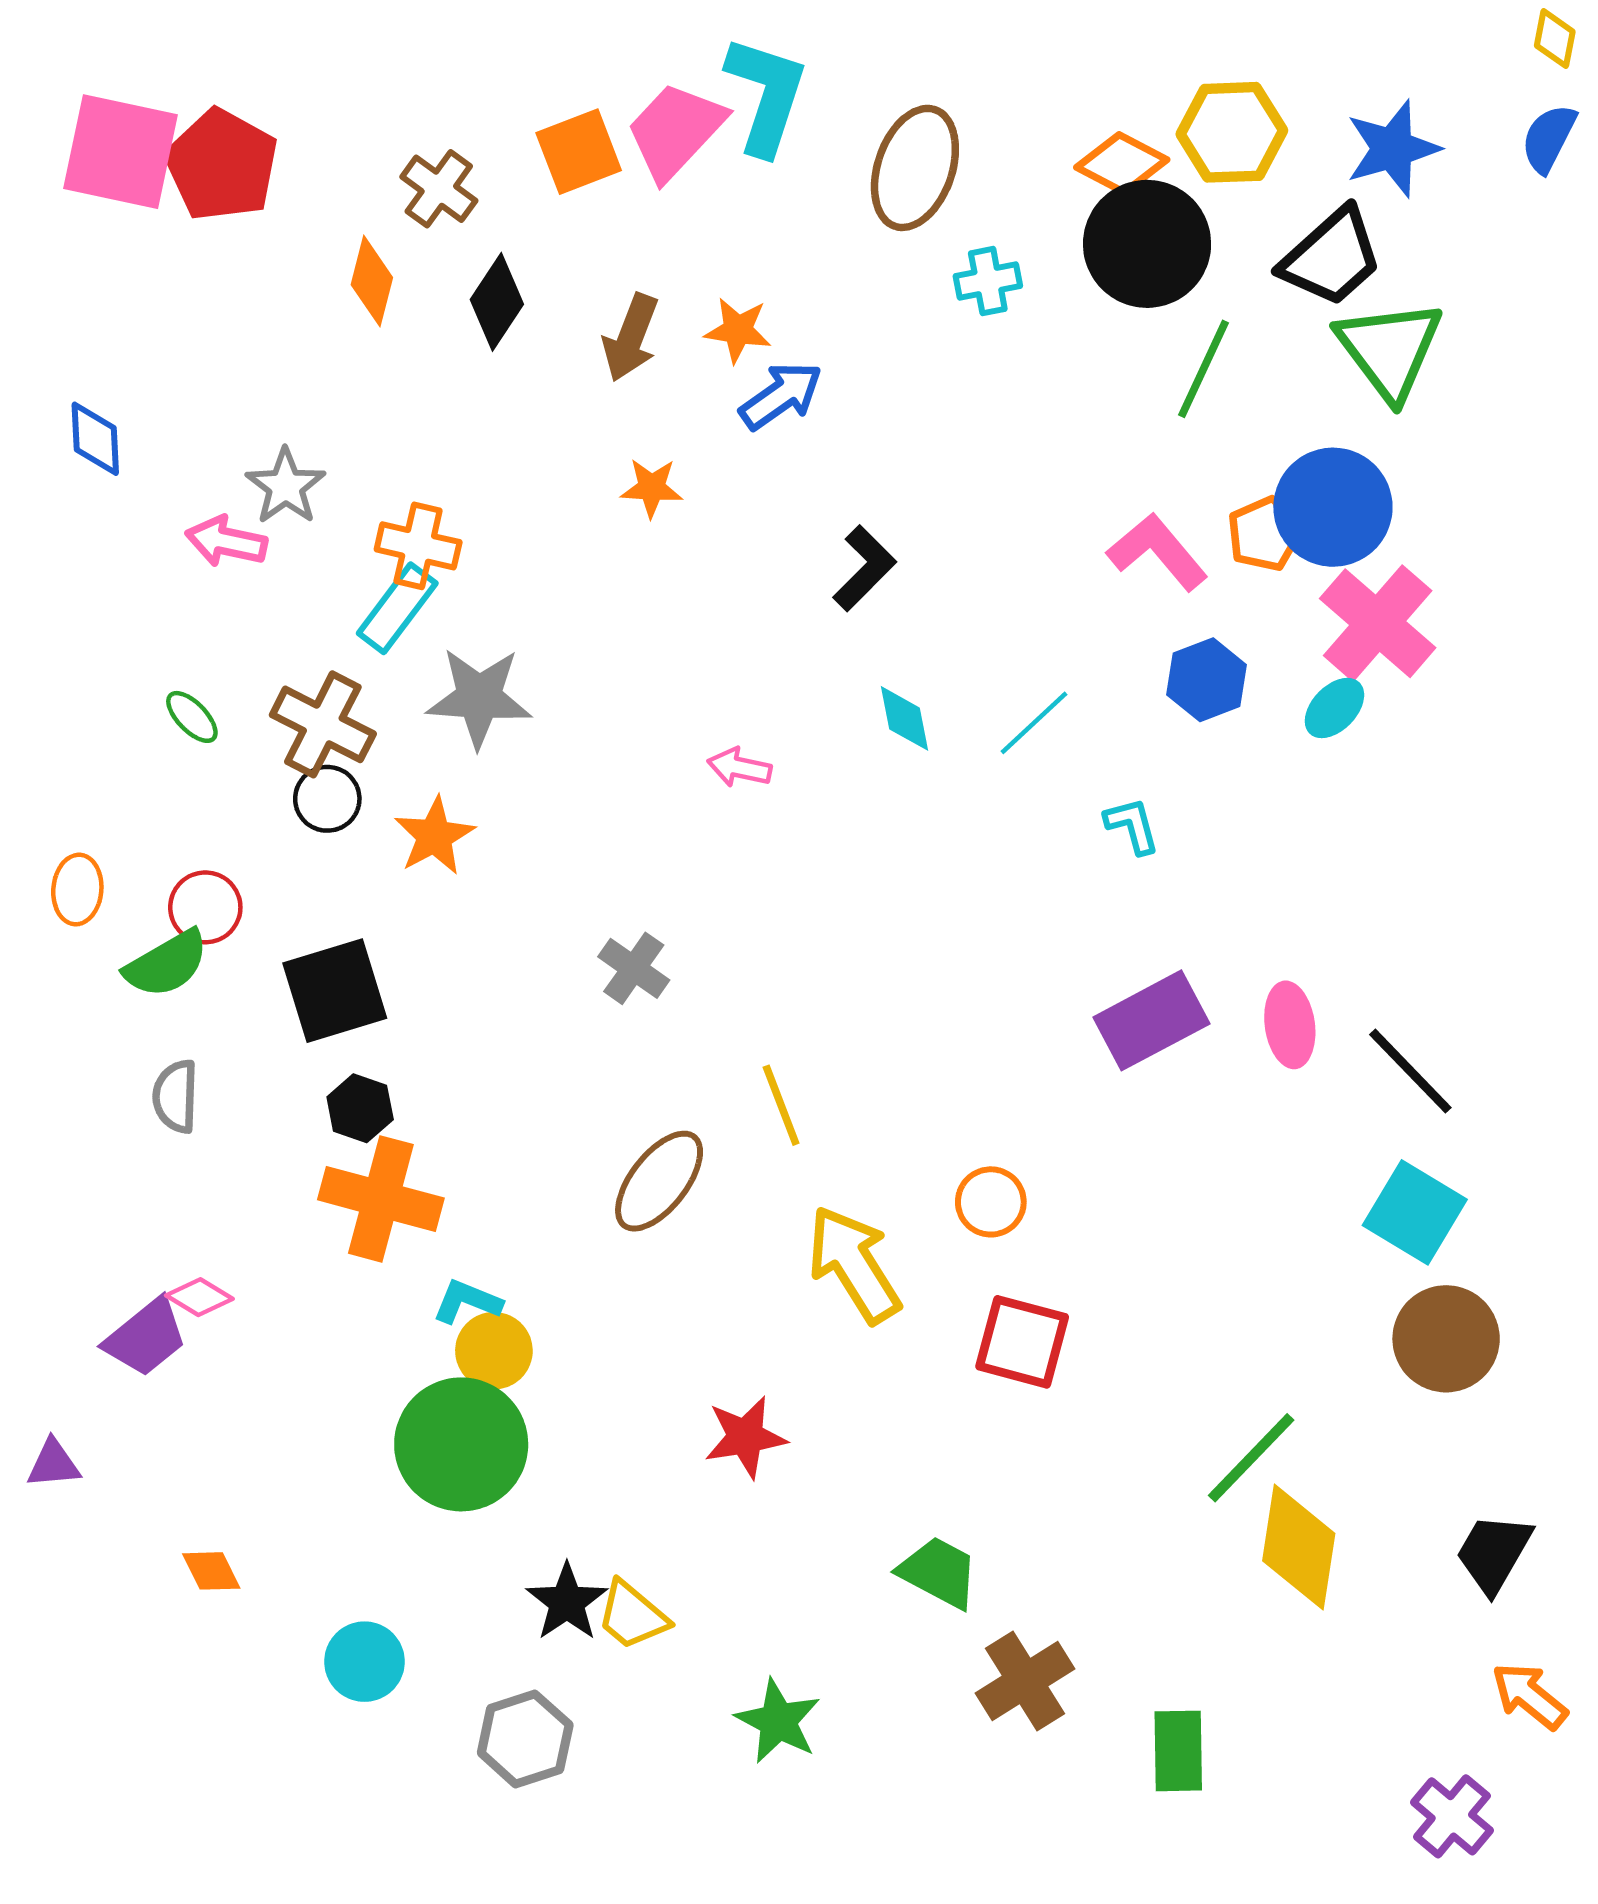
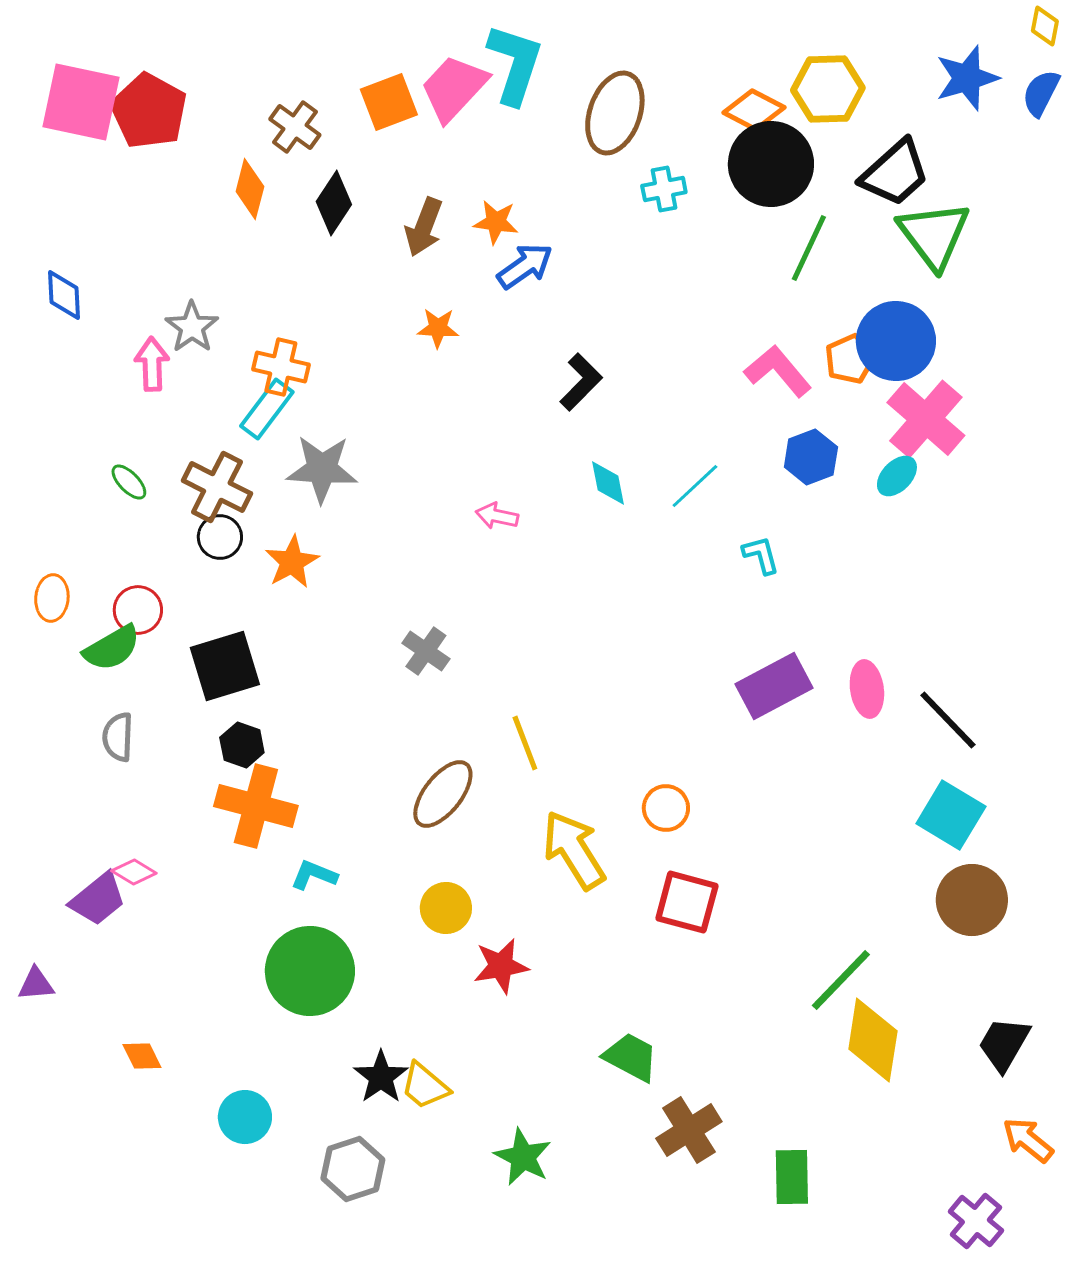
blue star: (1392, 149) -> (967, 78), moved
pink arrow: (226, 541) -> (152, 364), turned 76
yellow circle: (494, 1351) -> (446, 908), moved

